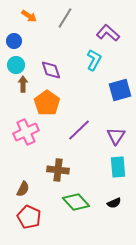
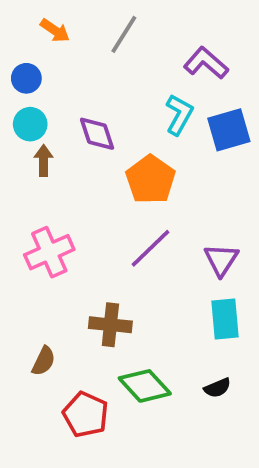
blue square: (120, 90) -> (229, 130), moved
orange pentagon: (47, 103) -> (151, 180), moved
red pentagon: (29, 217) -> (86, 415), moved

